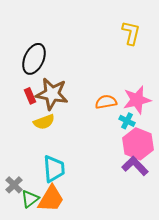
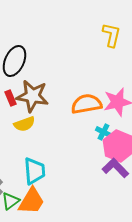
orange semicircle: (106, 102) -> (86, 104), size x1.4
cyan cross: (127, 121) -> (103, 132), moved

